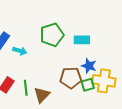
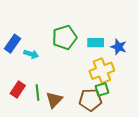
blue star: (89, 66) -> (119, 47), moved
brown pentagon: (71, 78) -> (90, 100), moved
yellow cross: (104, 81) -> (102, 71), moved, turned -30

